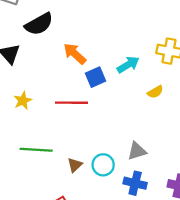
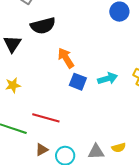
blue square: (95, 77) -> (78, 82), turned 30
yellow semicircle: (155, 92) -> (119, 148), moved
red line: (72, 103) -> (46, 118), moved

